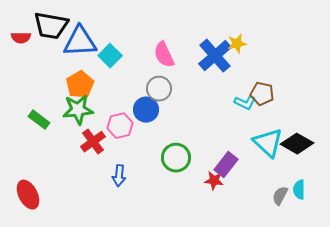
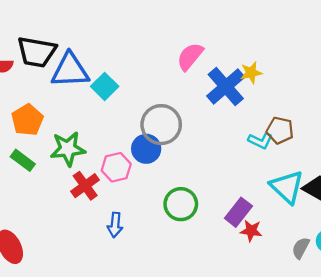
pink semicircle: (164, 55) -> (190, 57), moved, turned 64
orange pentagon: (80, 85) -> (27, 120), moved
gray circle: (159, 89) -> (161, 125), size x1.4
red star: (214, 181) -> (251, 231), moved

